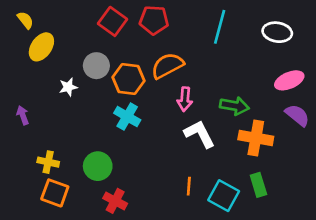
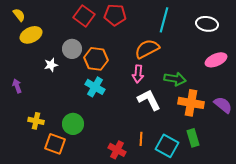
yellow ellipse: (41, 47) -> (31, 35), turned 30
orange semicircle: (167, 66) -> (147, 49), moved
purple semicircle: (297, 115) -> (223, 105), moved
orange square: (55, 193) -> (55, 144), moved
red cross: (115, 201) -> (117, 150), moved

